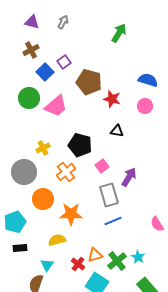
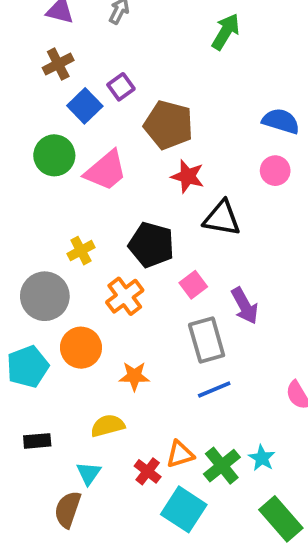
red star: (112, 99) -> (188, 176), moved
black triangle: (117, 131) -> (222, 218), size x1.5
purple arrow: (129, 177) -> (245, 306), turned 120
orange star: (71, 214) -> (134, 376), size x0.7
cyan pentagon: (15, 222) -> (28, 367), moved

